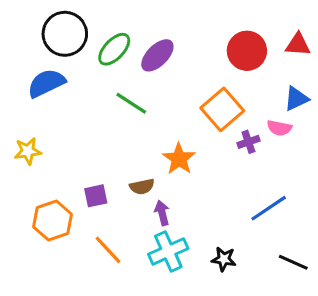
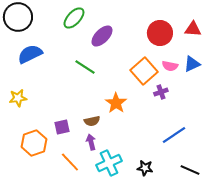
black circle: (65, 34) -> (18, 17), moved
green ellipse: (114, 49) -> (74, 18), moved
pink semicircle: (279, 128) -> (170, 66), moved
purple arrow: (162, 213) -> (91, 142), moved

